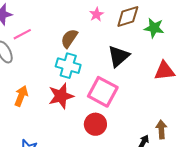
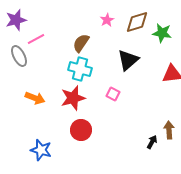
pink square: (103, 92) -> (113, 94), size x0.5
orange arrow: (21, 96) -> (35, 98), turned 90
red circle: (95, 124) -> (81, 130), moved

